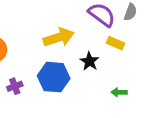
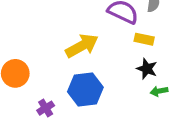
black star: (89, 61) -> (147, 69), moved

